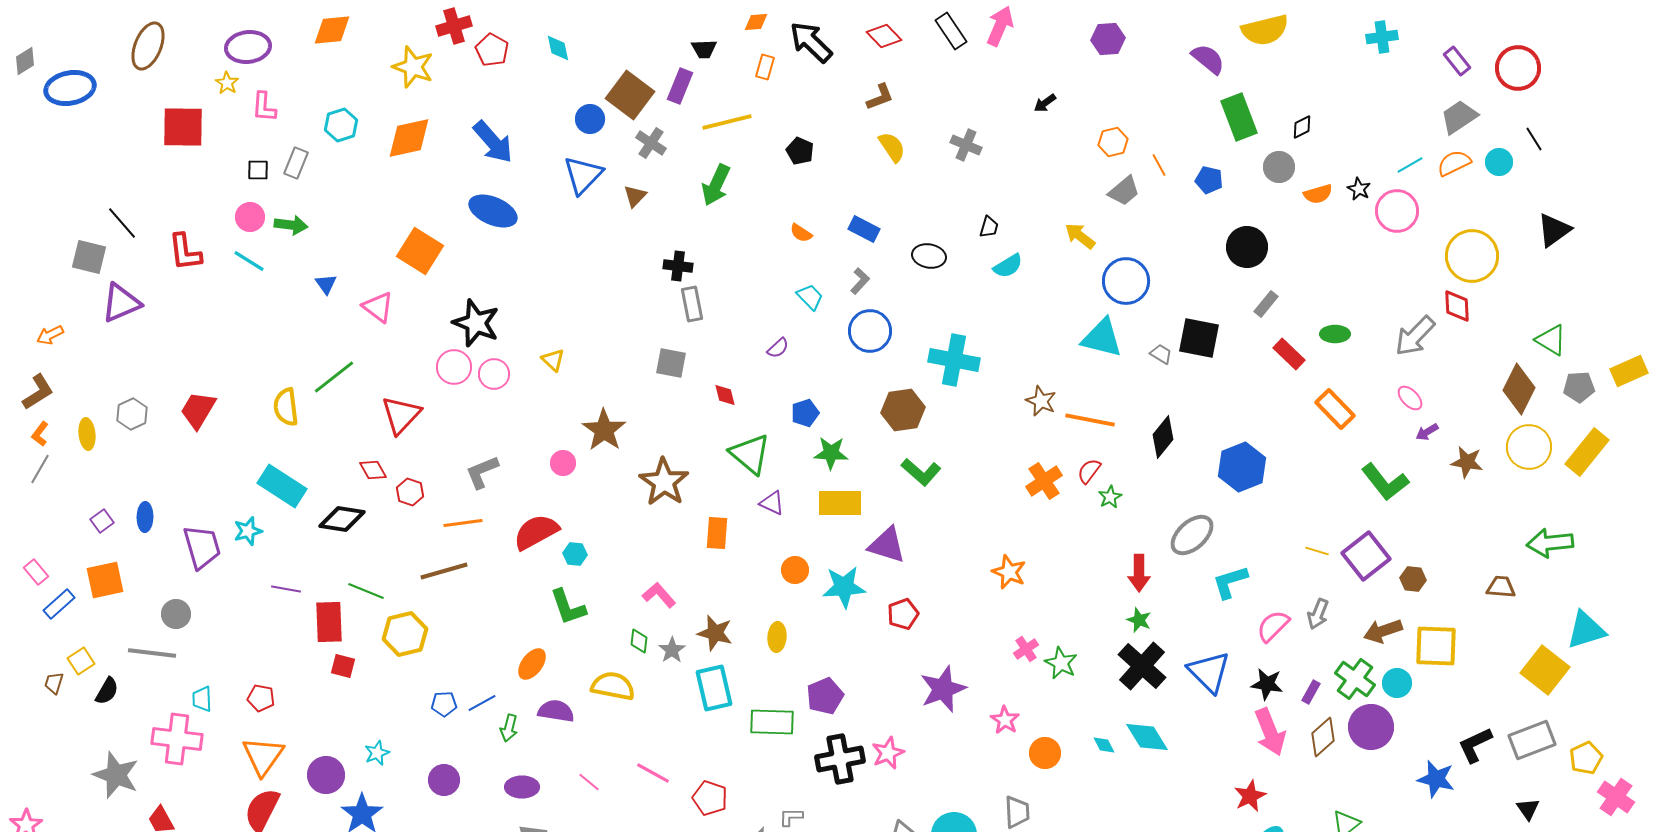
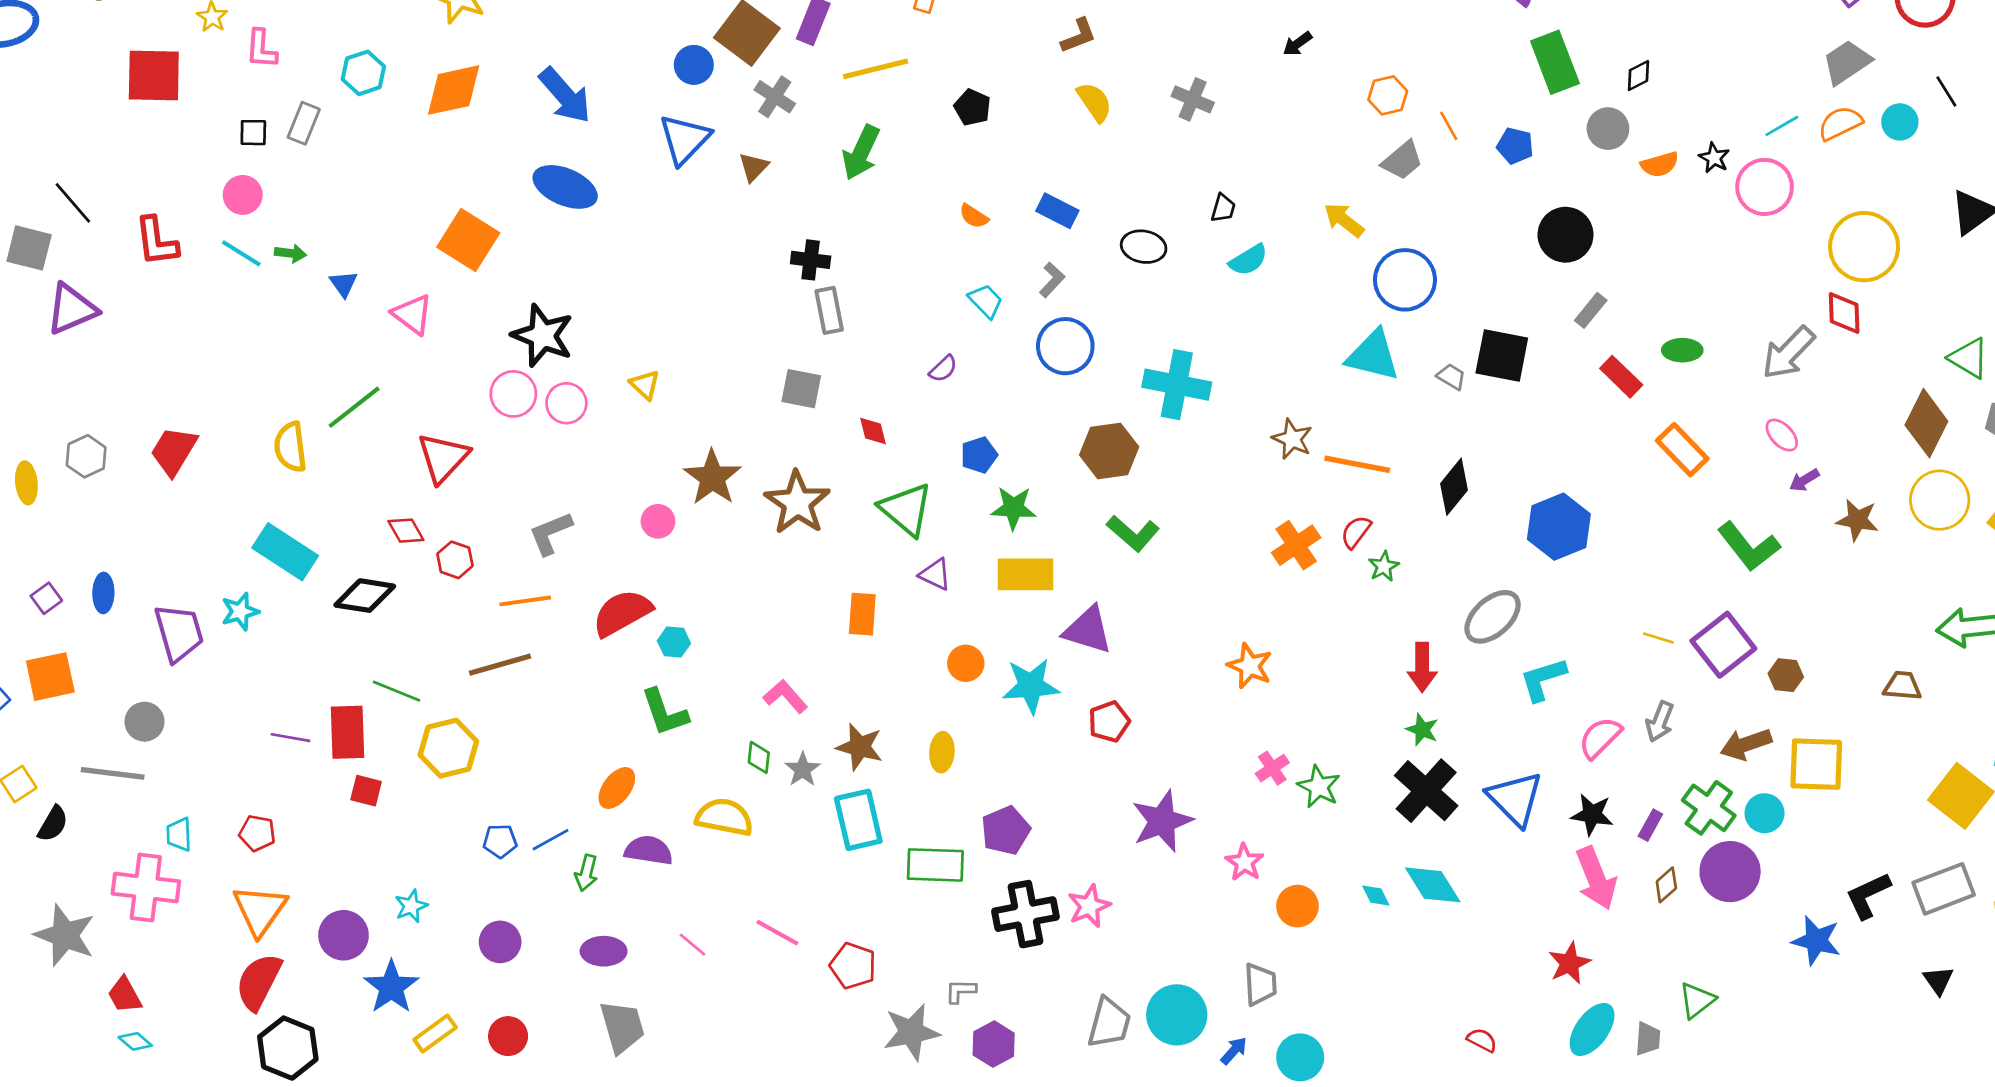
green arrow: (291, 225) -> (290, 253), moved, size x0.7
brown star: (664, 482) -> (797, 503), moved
purple line: (286, 589) -> (290, 738), moved
brown diamond: (1323, 737) -> (1666, 885), size x0.7

